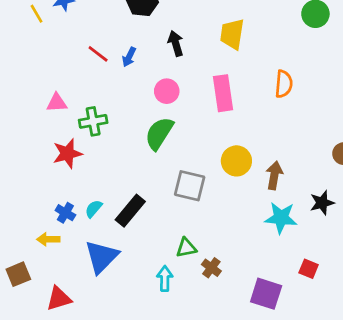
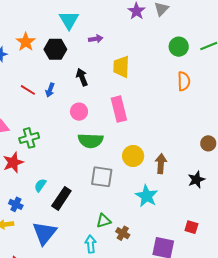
orange semicircle: (284, 84) -> (184, 81), moved
green semicircle: (159, 133) -> (91, 141), moved, turned -115
cyan semicircle: (94, 209) -> (40, 185), moved
cyan star: (281, 218) -> (147, 196), moved, turned 30

